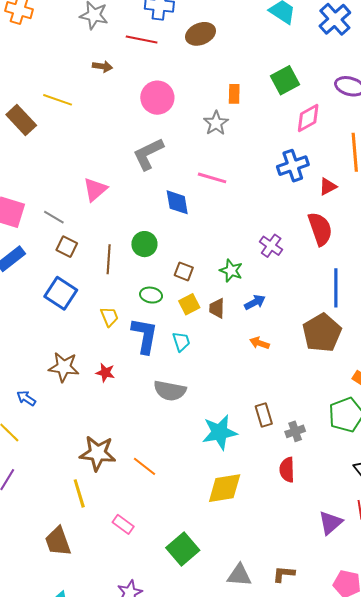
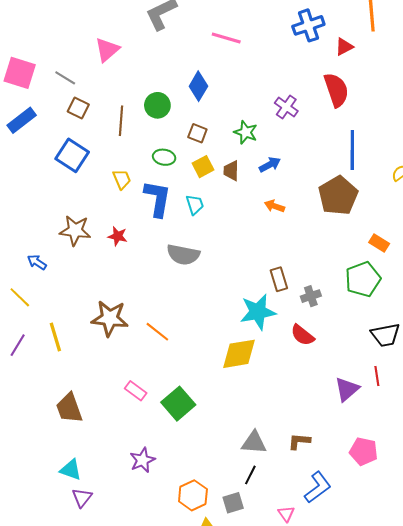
blue diamond: (177, 202) -> (198, 86), moved, turned 40
cyan star: (220, 432) -> (258, 312), moved
red semicircle: (287, 470) -> (302, 335), turned -50
yellow line: (79, 493) -> (55, 337), moved
green square: (183, 549) -> (178, 404), moved

